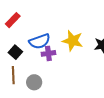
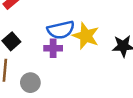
blue semicircle: (40, 41) -> (61, 30), moved

